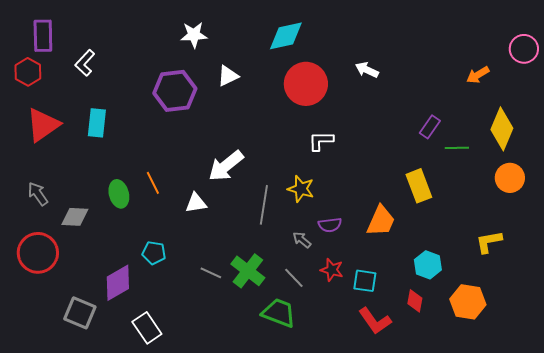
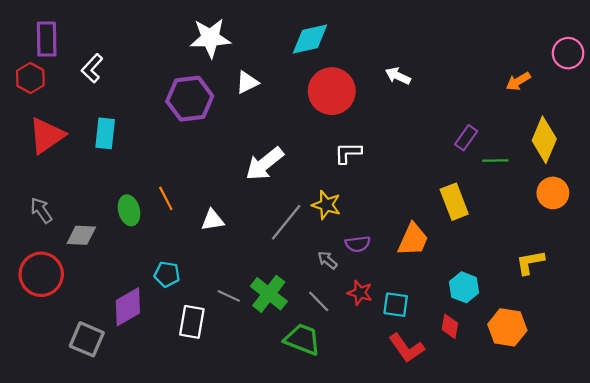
white star: (194, 35) -> (210, 38), size x1.4
white arrow: (226, 166) -> (265, 164), moved
gray line: (264, 205) -> (286, 222), turned 30
white rectangle: (147, 328) -> (192, 322), moved, turned 44

